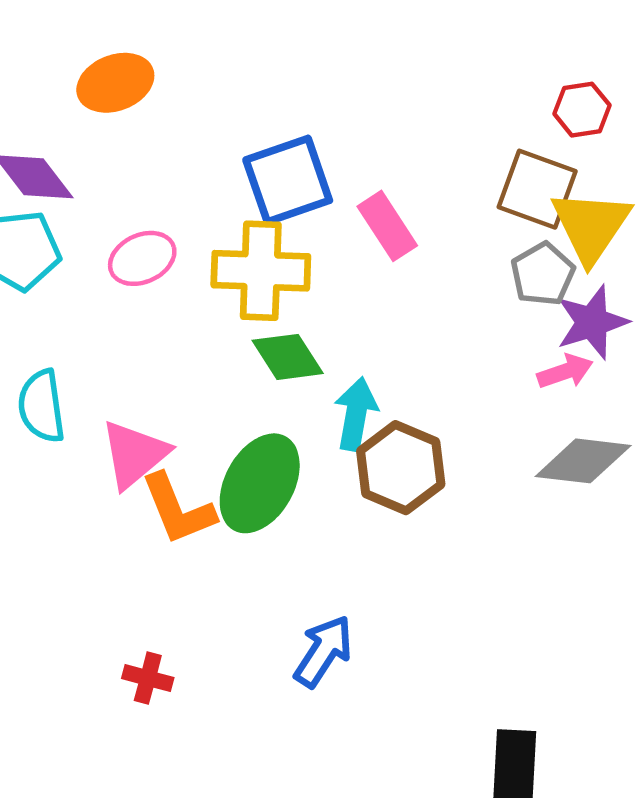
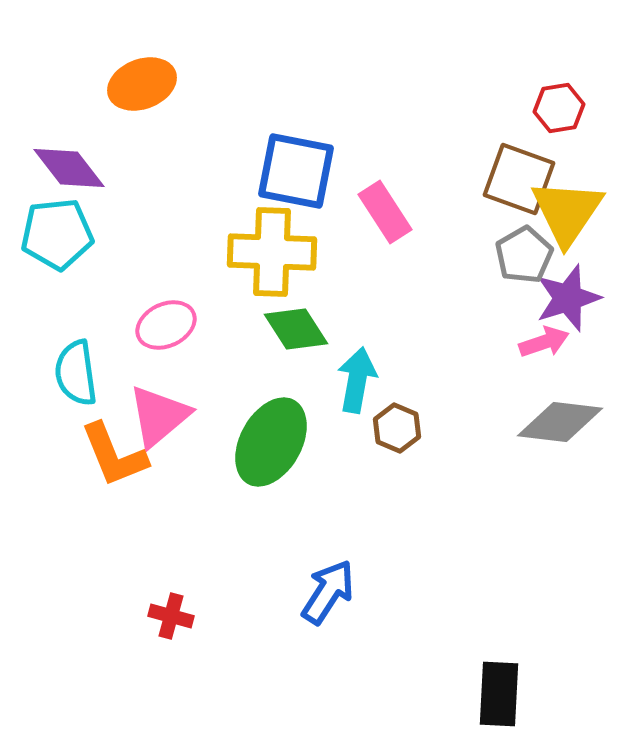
blue square: (288, 180) -> (296, 171), turned 30
pink ellipse: (142, 258) -> (166, 325), moved
brown hexagon: (401, 468) -> (397, 428), size x0.6
orange L-shape: (178, 509) -> (114, 455), moved

